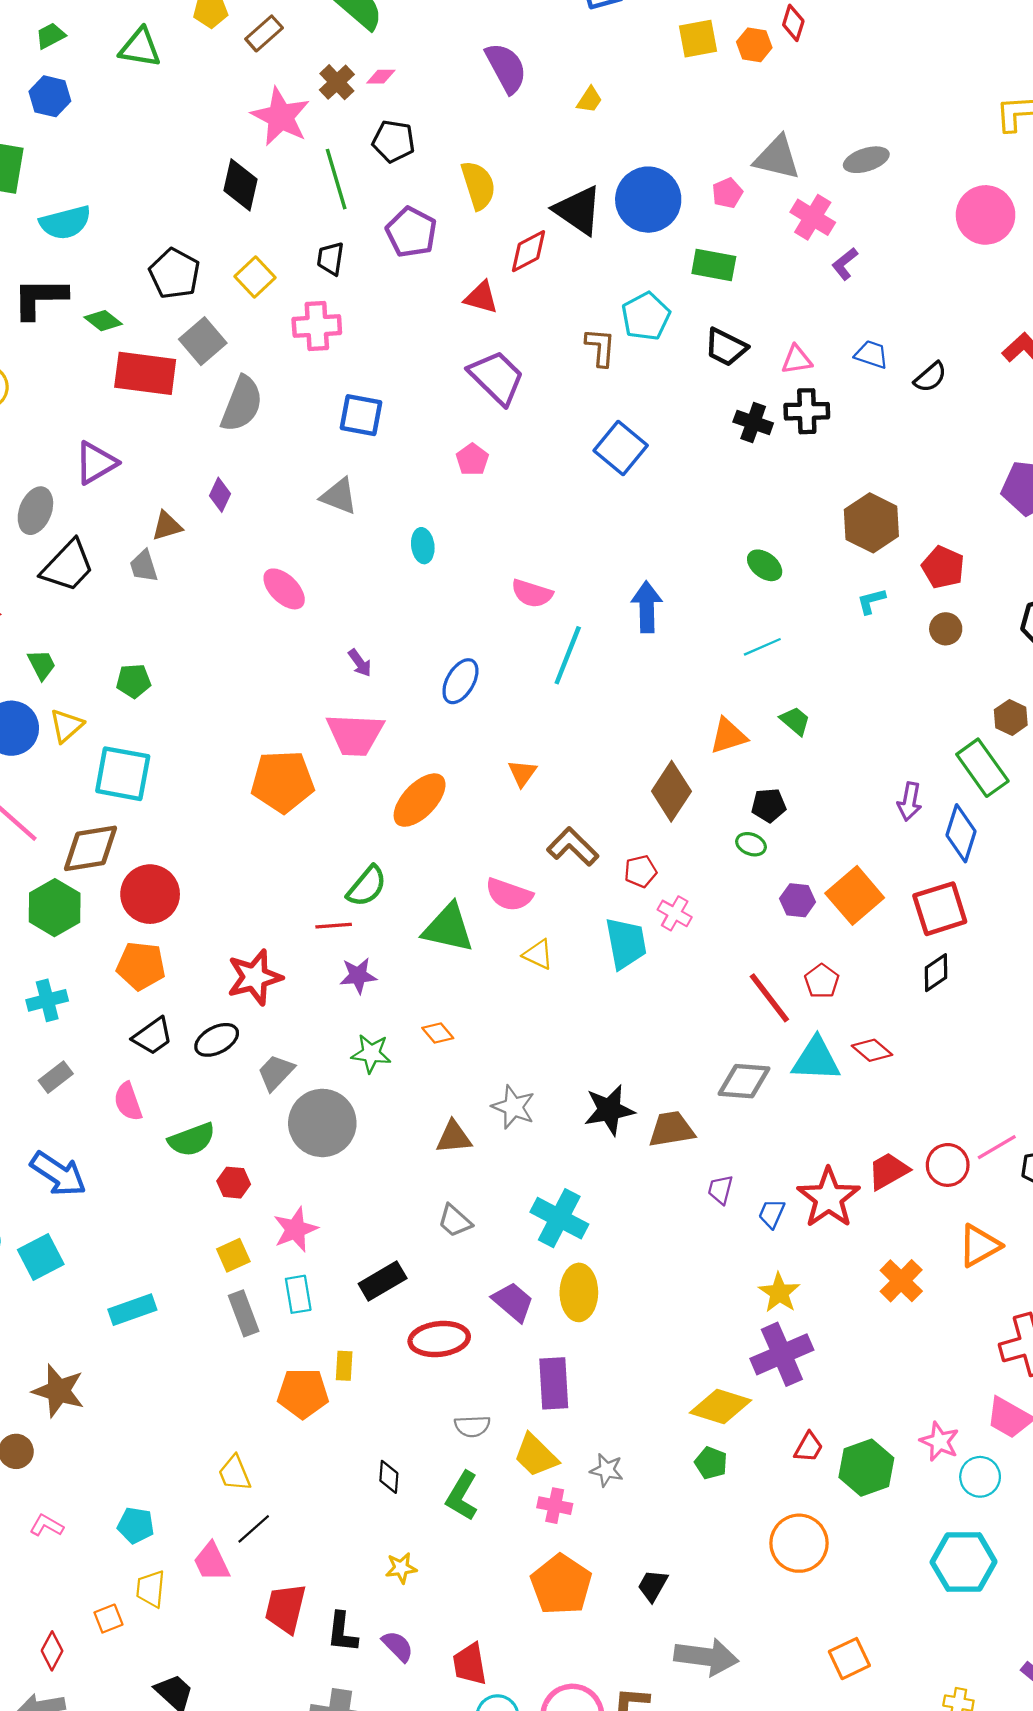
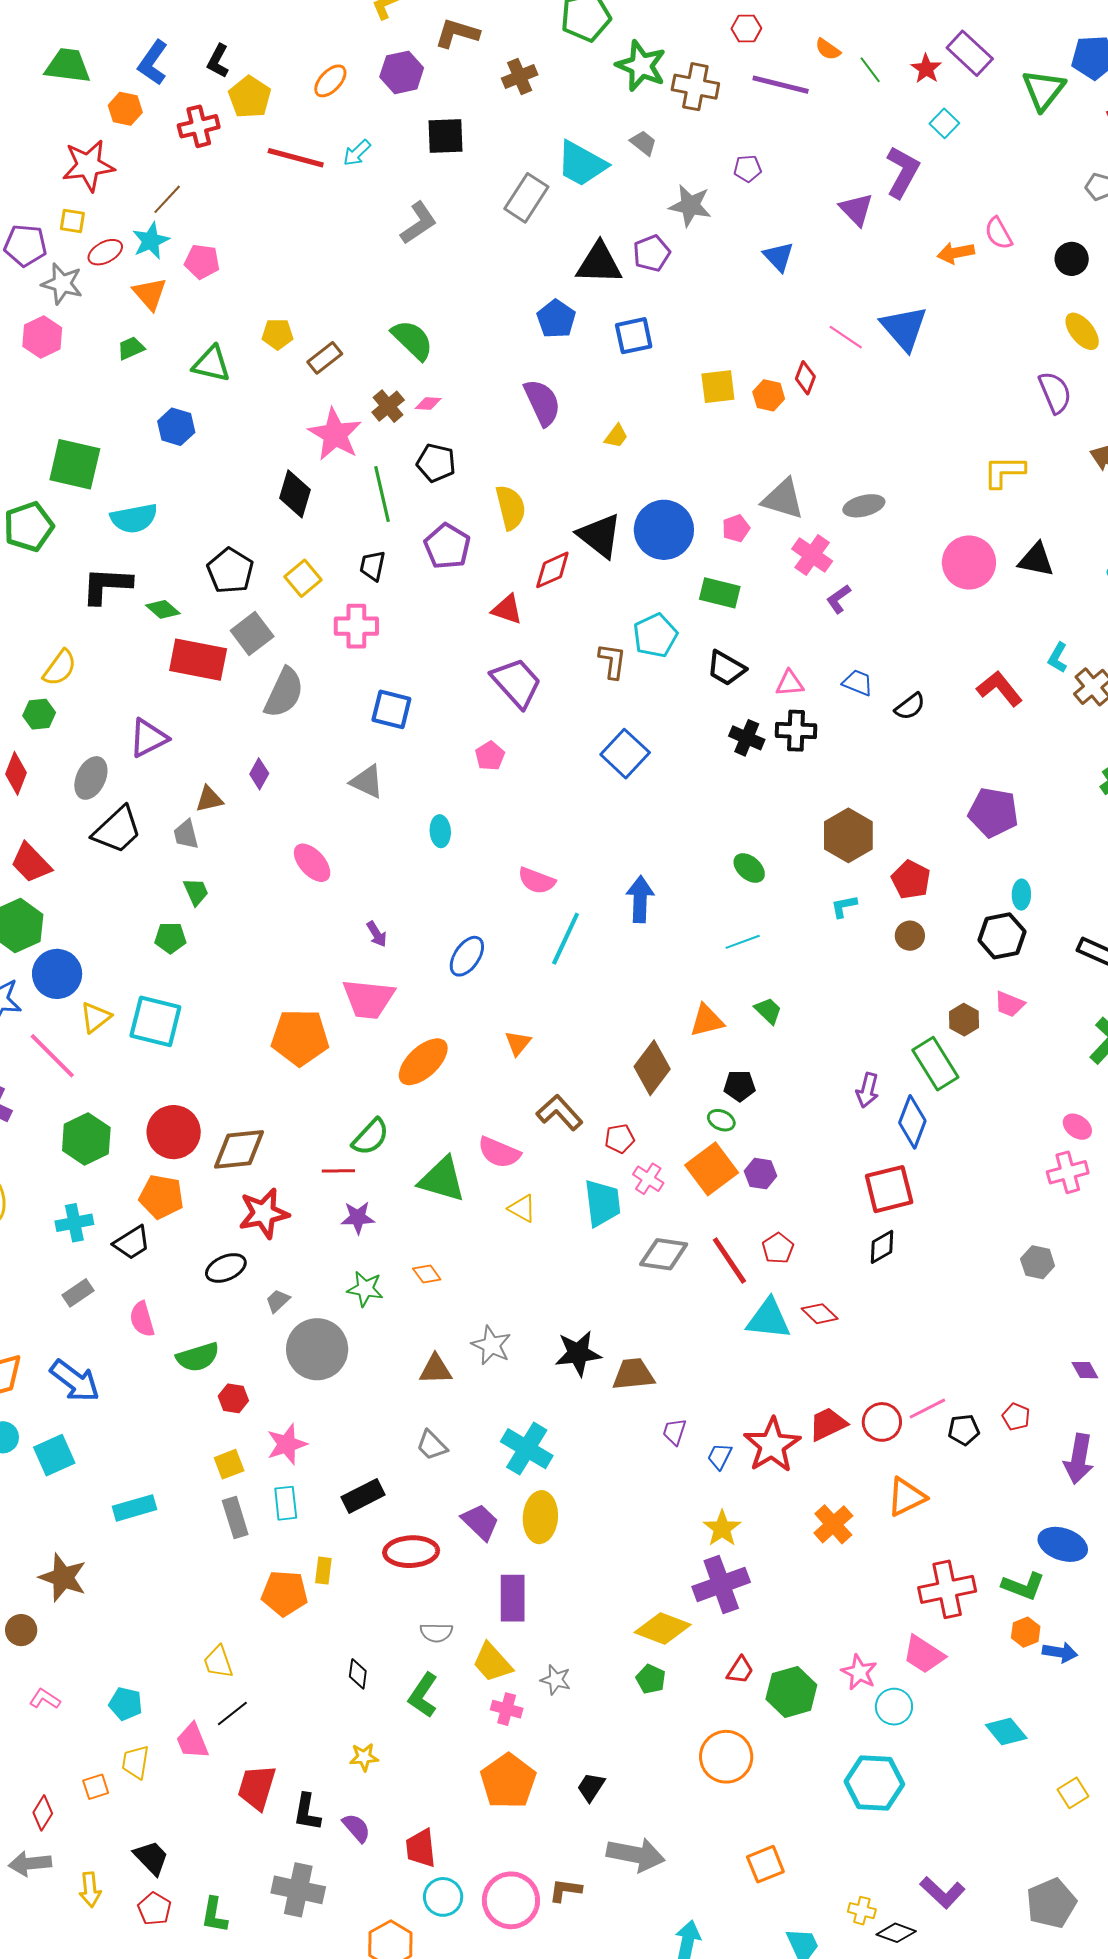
blue hexagon: (50, 96) -> (176, 427), moved
green trapezoid: (42, 665) -> (196, 892), moved
yellow triangle: (66, 726) -> (96, 1017), moved
brown diamond: (91, 848) -> (239, 1149), moved
orange square: (855, 895) -> (712, 1169), moved
black trapezoid: (153, 1036) -> (132, 1243), moved
gray trapezoid: (276, 1072) -> (278, 1301), size x0.7
gray diamond: (744, 1081) -> (664, 1254), moved

